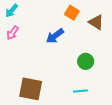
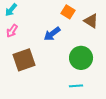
green circle: (86, 61) -> (81, 58), size x1.5
brown square: (31, 89) -> (24, 60), moved, turned -30

